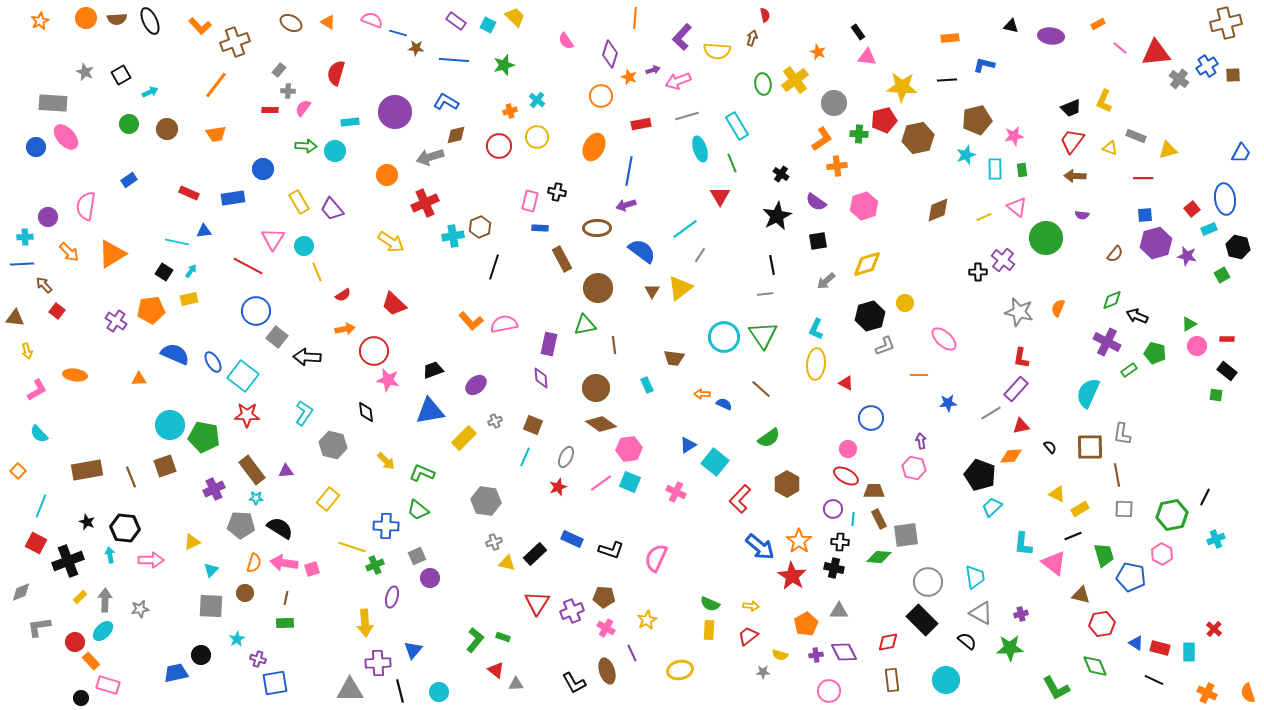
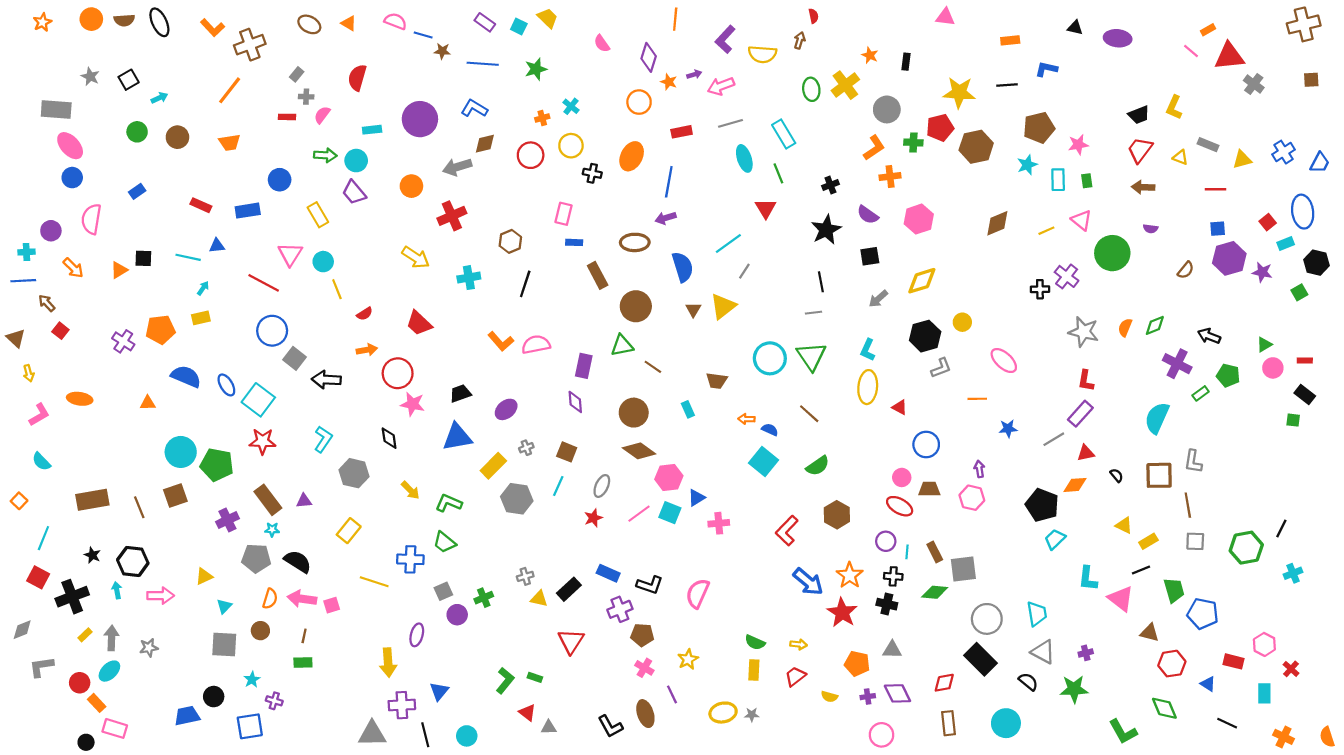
orange rectangle: (1098, 24) -> (1208, 30), moved
black rectangle: (858, 32) -> (906, 62), moved, turned 42
pink triangle: (867, 57) -> (945, 17), moved
blue cross: (1207, 66) -> (1284, 152), moved
blue circle: (36, 147) -> (72, 178), moved
black cross: (781, 174) -> (830, 185), turned 35
black cross: (557, 192) -> (592, 173), moved
purple trapezoid: (332, 209) -> (354, 192), moved
cyan cross: (453, 236) -> (469, 278), moved
blue semicircle: (642, 251) -> (683, 267), turned 36
orange triangle: (112, 254) -> (119, 270), size x0.6
black square: (164, 272) -> (143, 258), moved, turned -30
green diamond: (1112, 300) -> (1155, 325), moved
brown triangle: (15, 318) -> (16, 338), turned 36
brown line: (614, 345) -> (653, 367), turned -48
blue triangle: (688, 445) -> (696, 498), moved
cyan square: (715, 462) -> (763, 462), moved
brown trapezoid: (874, 491) -> (929, 489), moved
pink cross: (676, 492) -> (719, 523), turned -30
gray hexagon: (486, 501) -> (517, 499), moved
pink hexagon: (1162, 554) -> (1264, 644), moved
green cross: (375, 565) -> (484, 598), moved
purple cross: (572, 611) -> (620, 609), moved
orange pentagon: (806, 624) -> (857, 664), turned -30
red rectangle: (1160, 648) -> (1234, 661), moved
gray star: (763, 672) -> (752, 715), moved
blue square: (275, 683) -> (250, 726), moved

